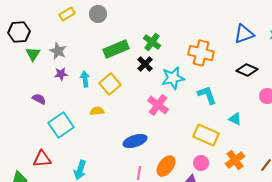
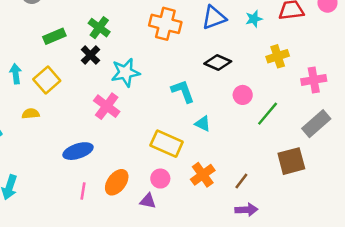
green rectangle: (116, 49) -> (54, 36), size x0.7
orange cross: (201, 53) -> (165, 24), moved
cyan L-shape: (207, 95) -> (183, 91), moved

